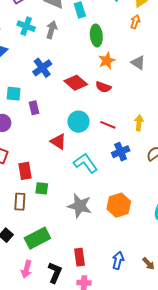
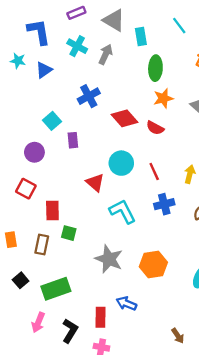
cyan square: (14, 94) -> (52, 121), turned 35
red line: (108, 125) -> (154, 171), turned 35
blue arrow: (118, 260) -> (126, 304), moved, turned -90

